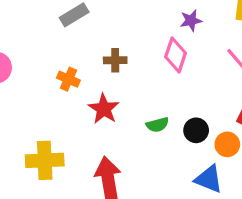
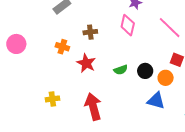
yellow cross: (45, 160) -> (52, 99), size x0.6

